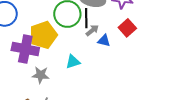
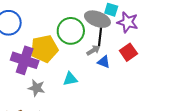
black line: (86, 18) -> (100, 37), moved

